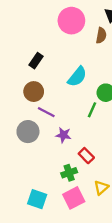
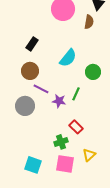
green line: (92, 110) -> (76, 94), moved
purple star: (63, 135) -> (59, 101), moved
pink square: (74, 198) -> (65, 164), turned 36

